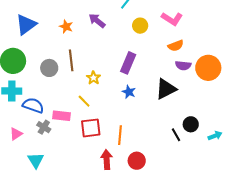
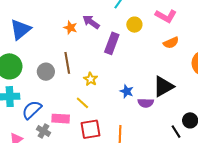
orange star: (66, 27) -> (70, 28), moved
purple rectangle: (128, 63) -> (112, 43), moved
purple semicircle: (183, 65) -> (146, 103), moved
blue semicircle: (33, 105) -> (32, 110), turned -60

